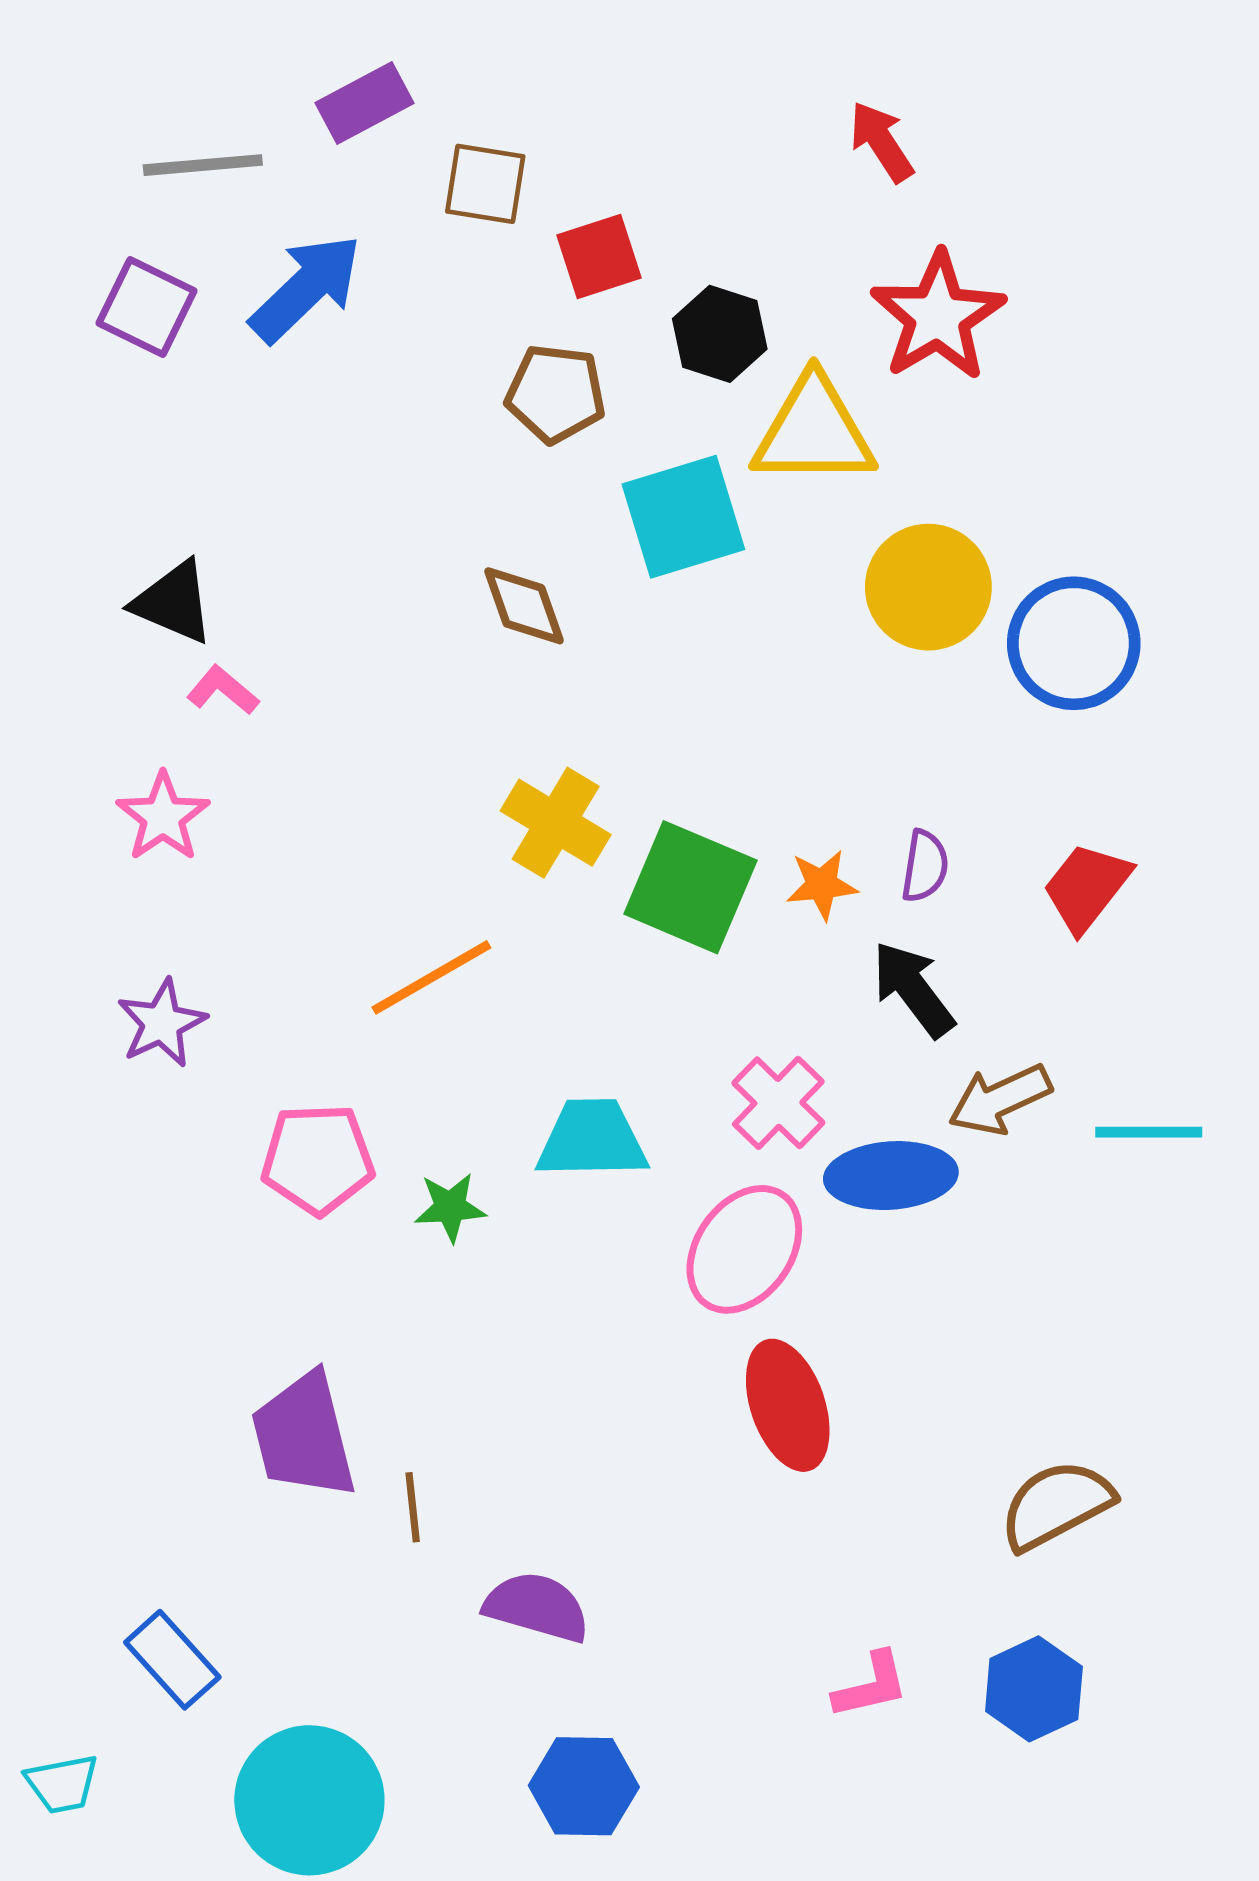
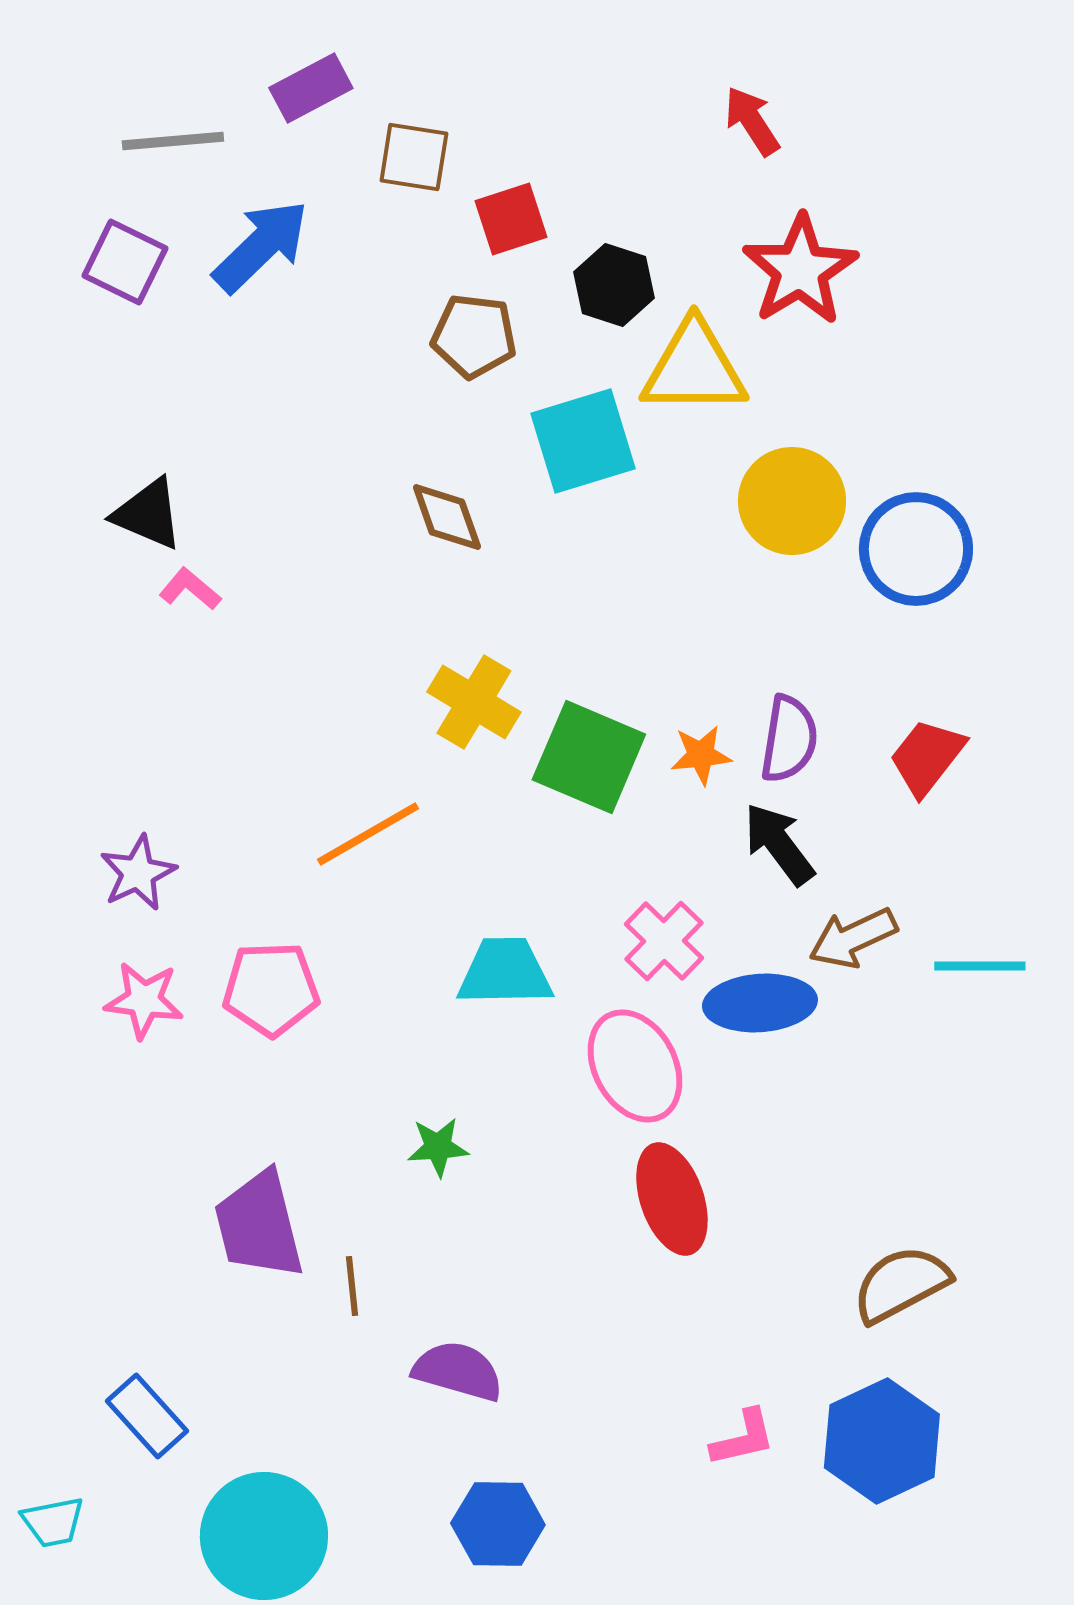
pink star: (163, 817) -> (144, 1000), moved, turned -30
purple semicircle: (925, 866) -> (789, 739), size x1.4
green star: (450, 1207) -> (438, 1147), moved
pink ellipse: (744, 1249) -> (635, 1066), turned -63
blue hexagon: (1034, 1689) -> (882, 1441), size x1.4

